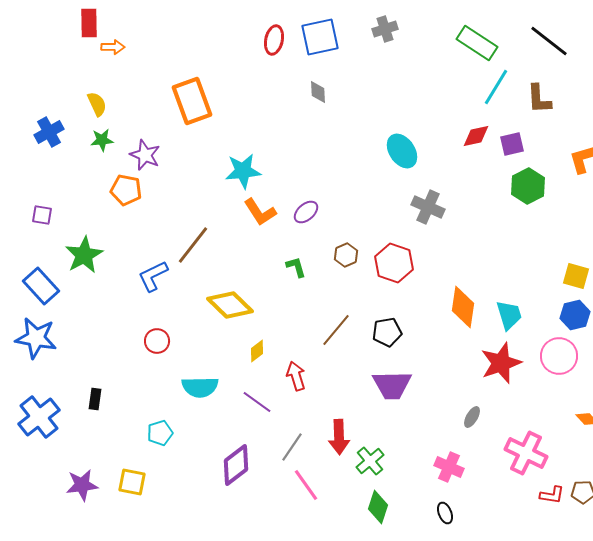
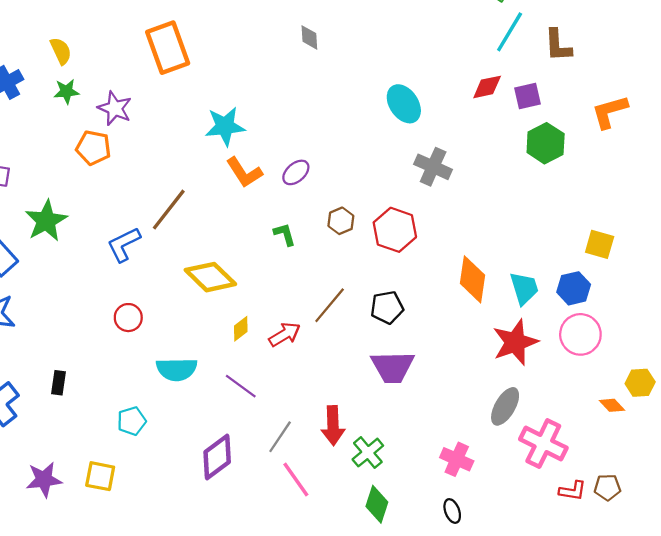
blue hexagon: (575, 315) -> (574, 288), moved
red arrow: (296, 376) -> (285, 334), moved, turned 76
gray ellipse: (472, 417) -> (505, 406), moved, size x1.6

